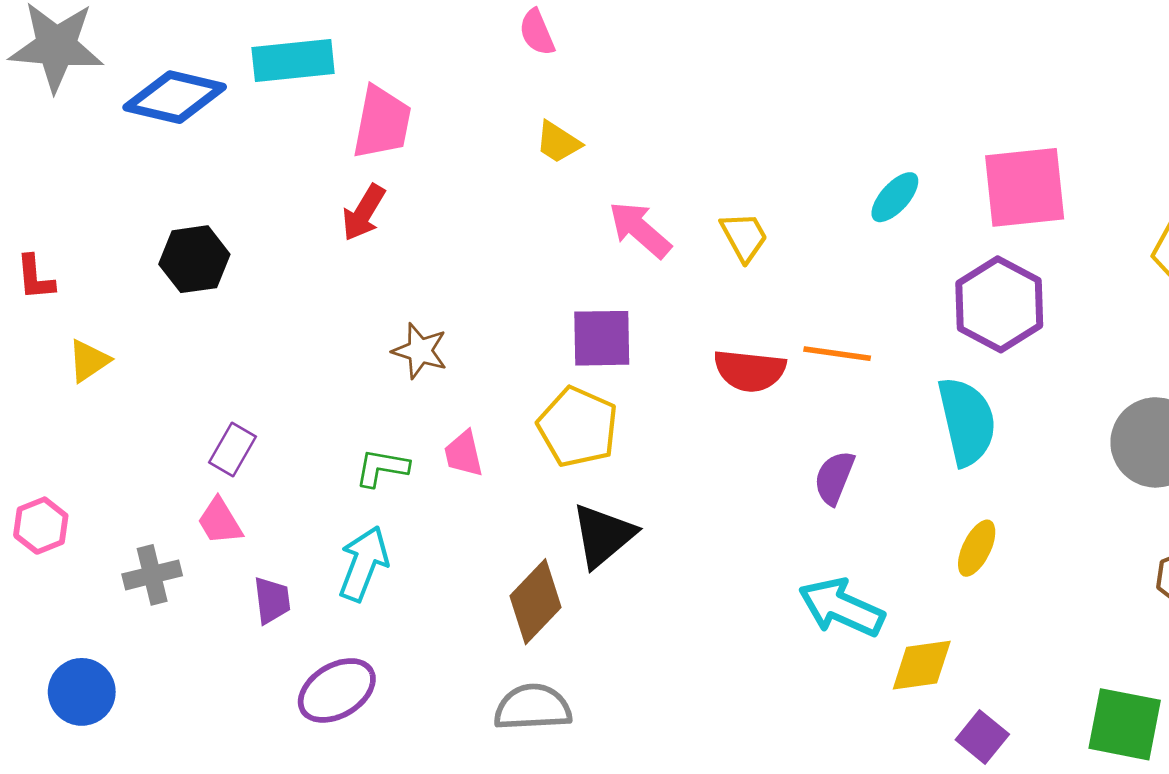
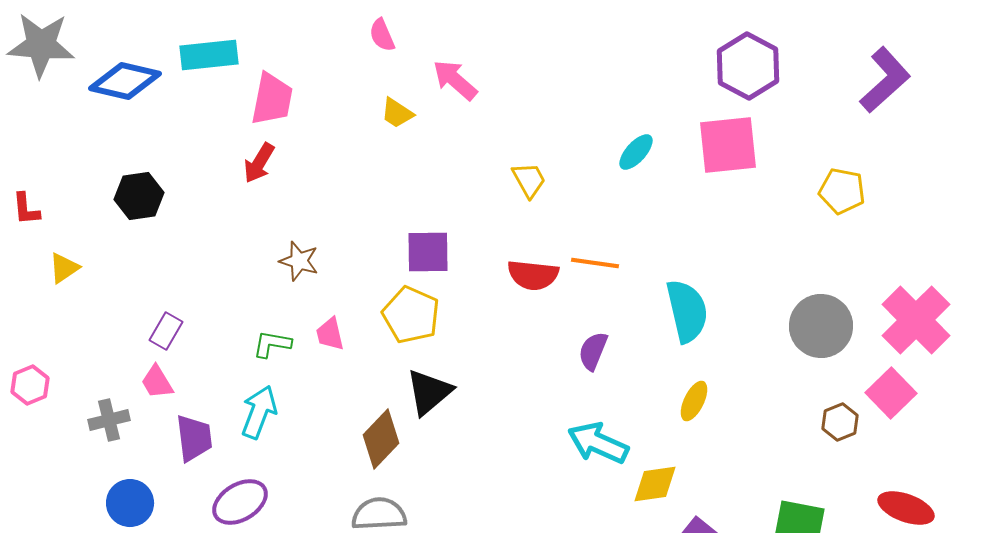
pink arrow: (640, 230) -> (455, 80), moved
purple hexagon: (999, 304) -> (748, 66), moved
purple trapezoid: (272, 600) -> (194, 438), size x1.4
blue circle: (82, 692) -> (130, 503), moved

